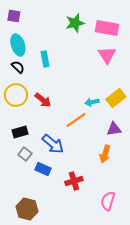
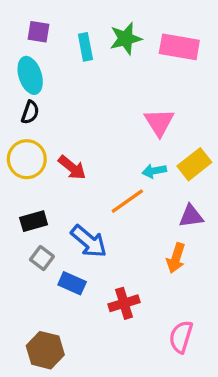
purple square: (14, 16) -> (39, 32), moved
pink triangle: (107, 55) -> (159, 122), moved
cyan rectangle: (45, 59) -> (85, 47), moved
black semicircle: (18, 67) -> (30, 112), turned 64

